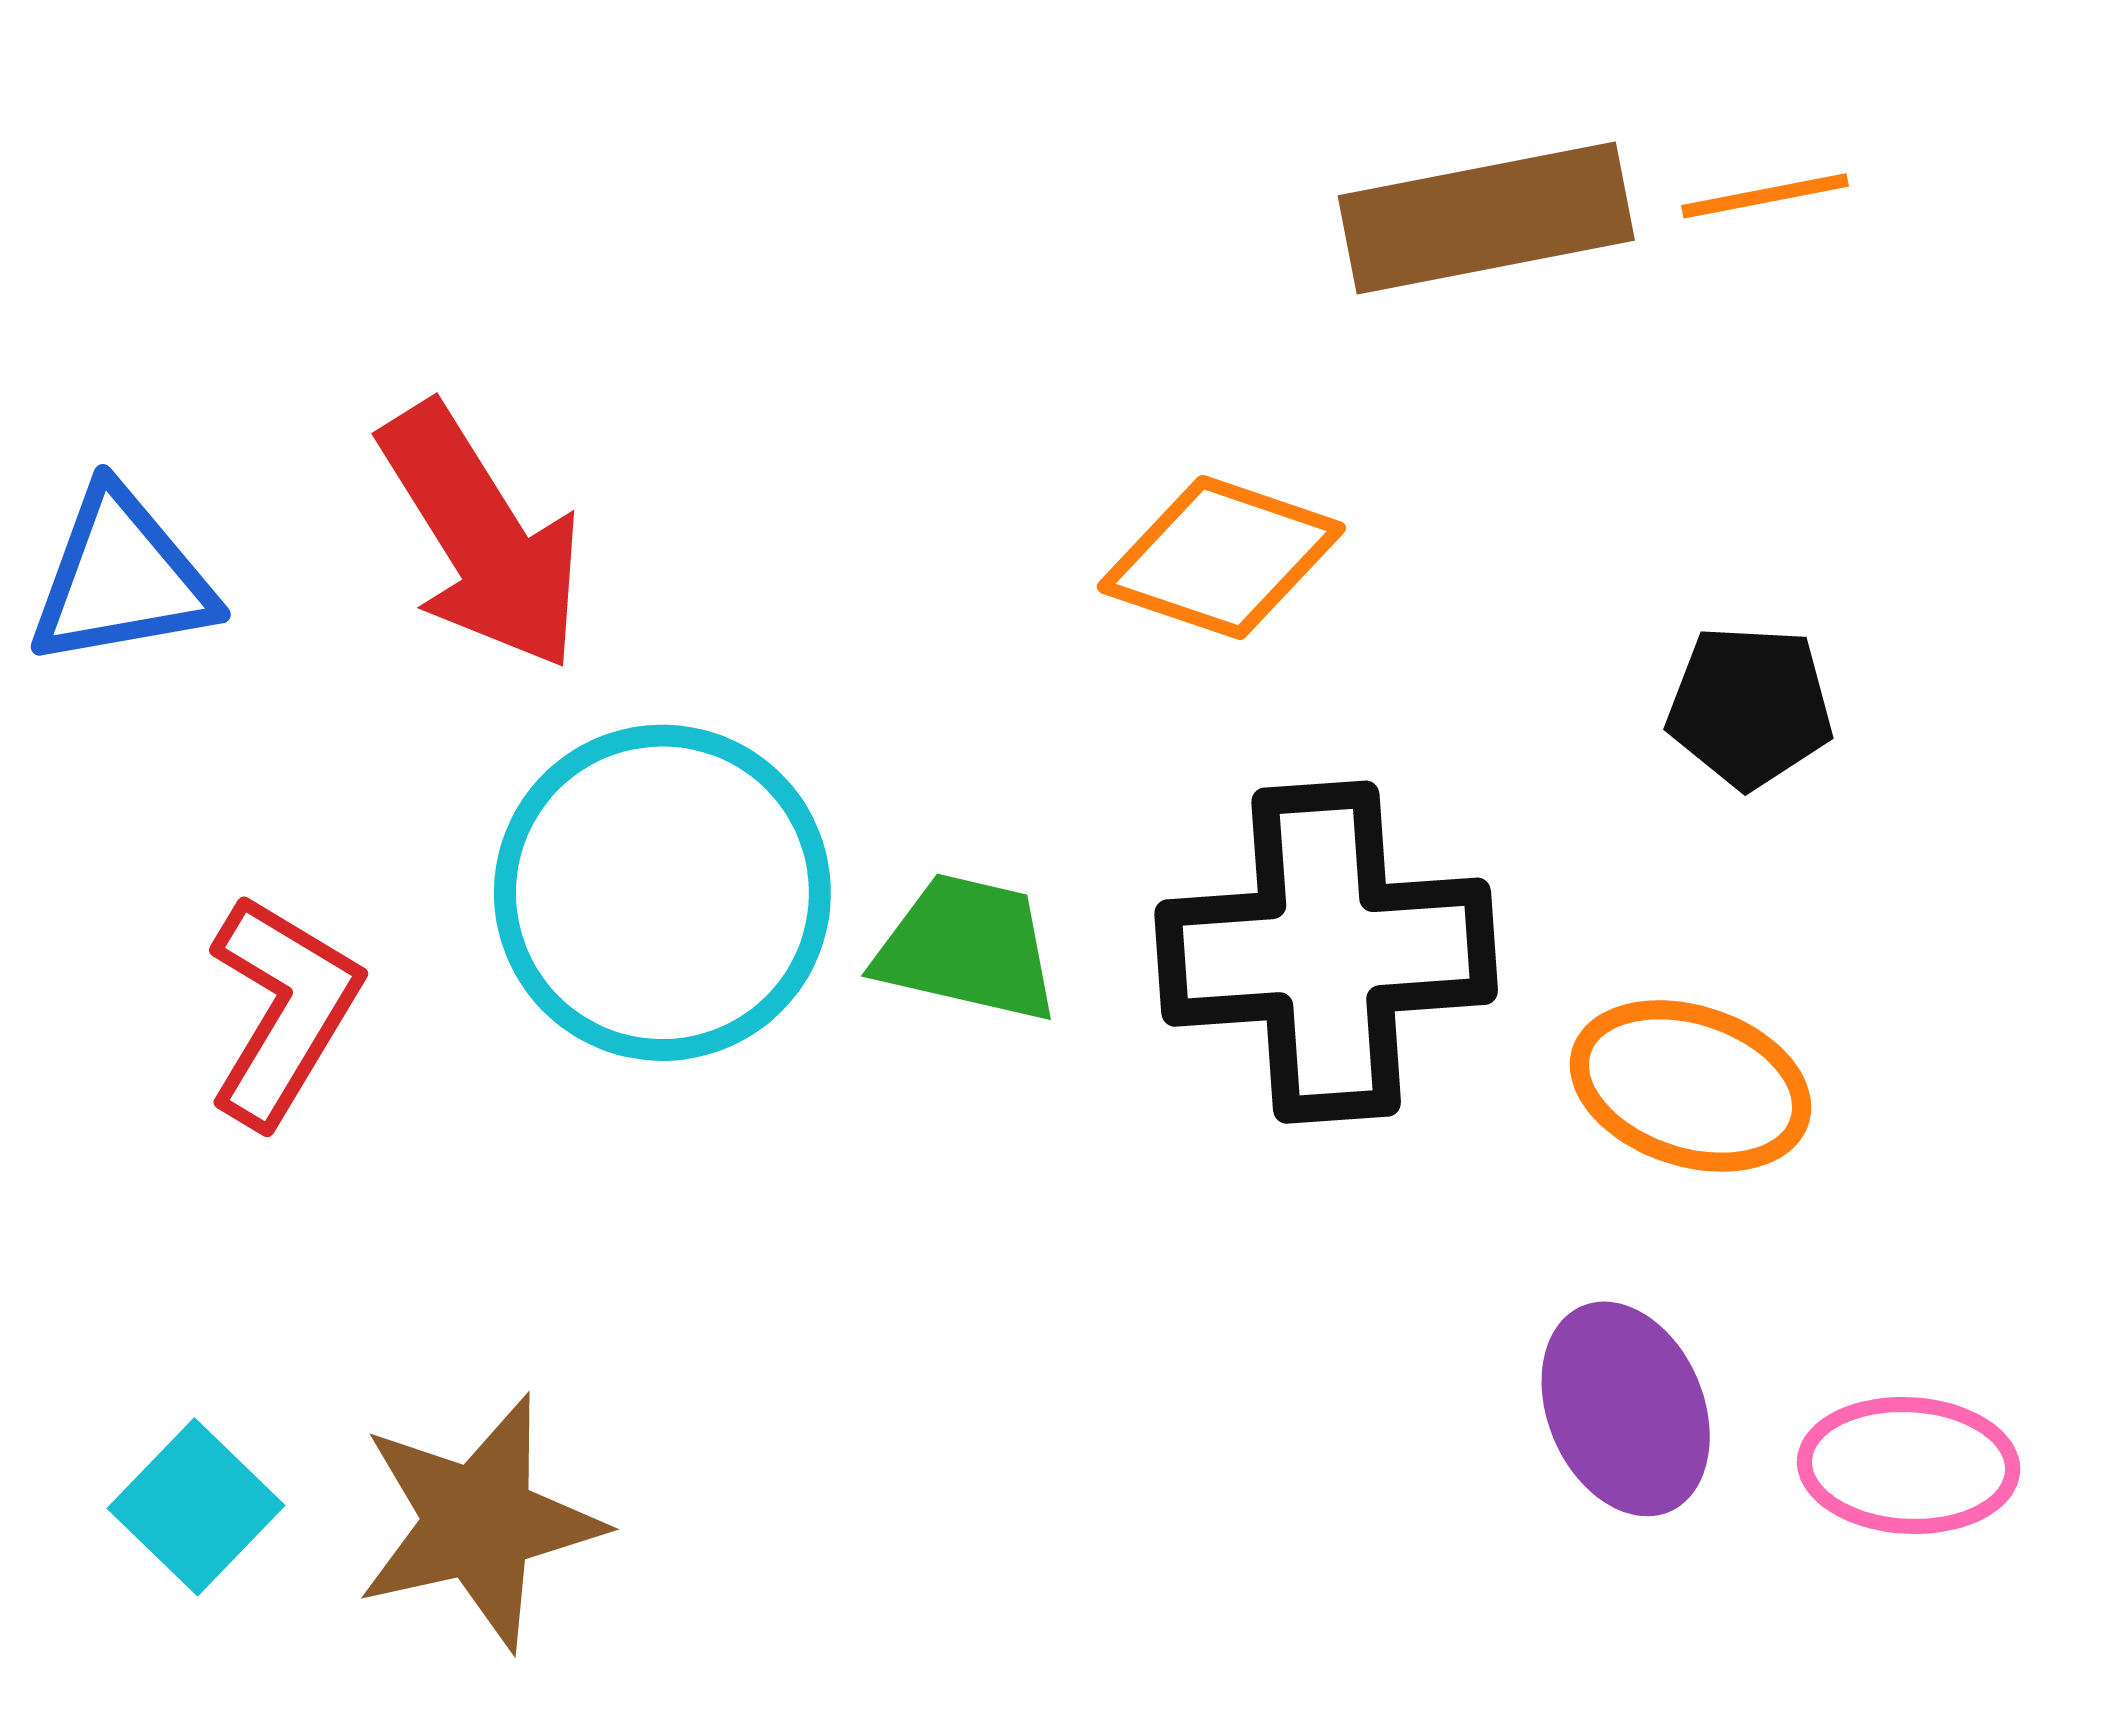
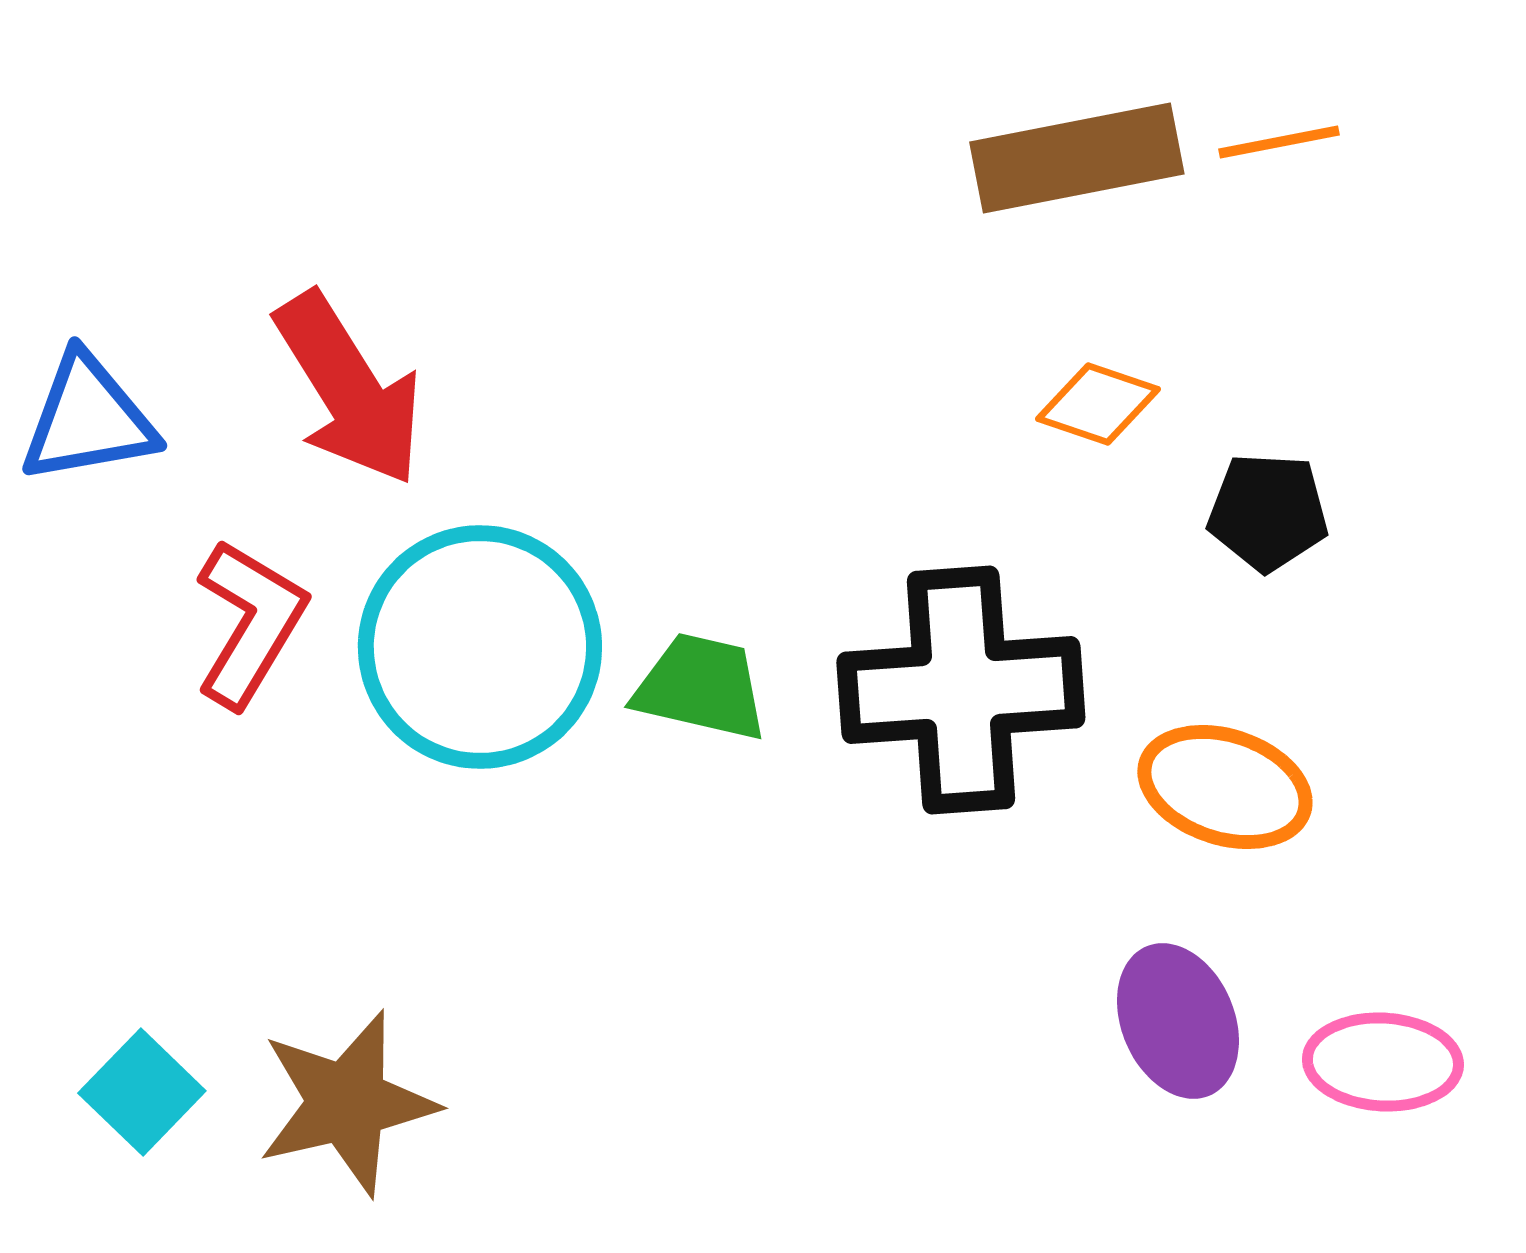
orange diamond: (1221, 557) -> (1098, 404), moved, size x0.7
red L-shape: (283, 1010) -> (250, 623), moved

